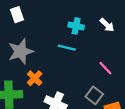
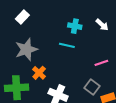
white rectangle: (17, 15) -> (22, 17), turned 64
pink line: (105, 68) -> (101, 63), turned -64

